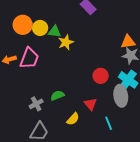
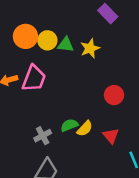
yellow star: (66, 42) -> (90, 48), moved
red circle: (101, 76) -> (114, 95), moved
yellow semicircle: (73, 119) -> (85, 129), moved

